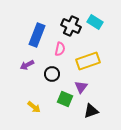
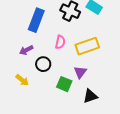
pink semicircle: (60, 49) -> (60, 42), moved
black circle: (52, 74) -> (43, 64), moved
yellow arrow: (34, 107) -> (22, 80), moved

